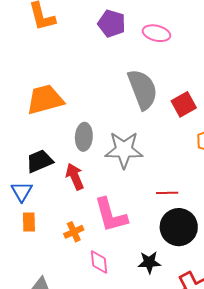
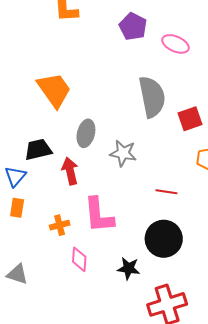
orange trapezoid: (45, 100) -> (54, 90), turned 60
gray star: (124, 150) -> (123, 153), size x0.7
red line: (167, 193) -> (166, 192), moved

